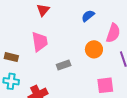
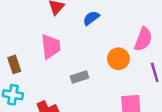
blue semicircle: (88, 16) -> (91, 18), moved
brown rectangle: (11, 57) -> (14, 64), turned 56

